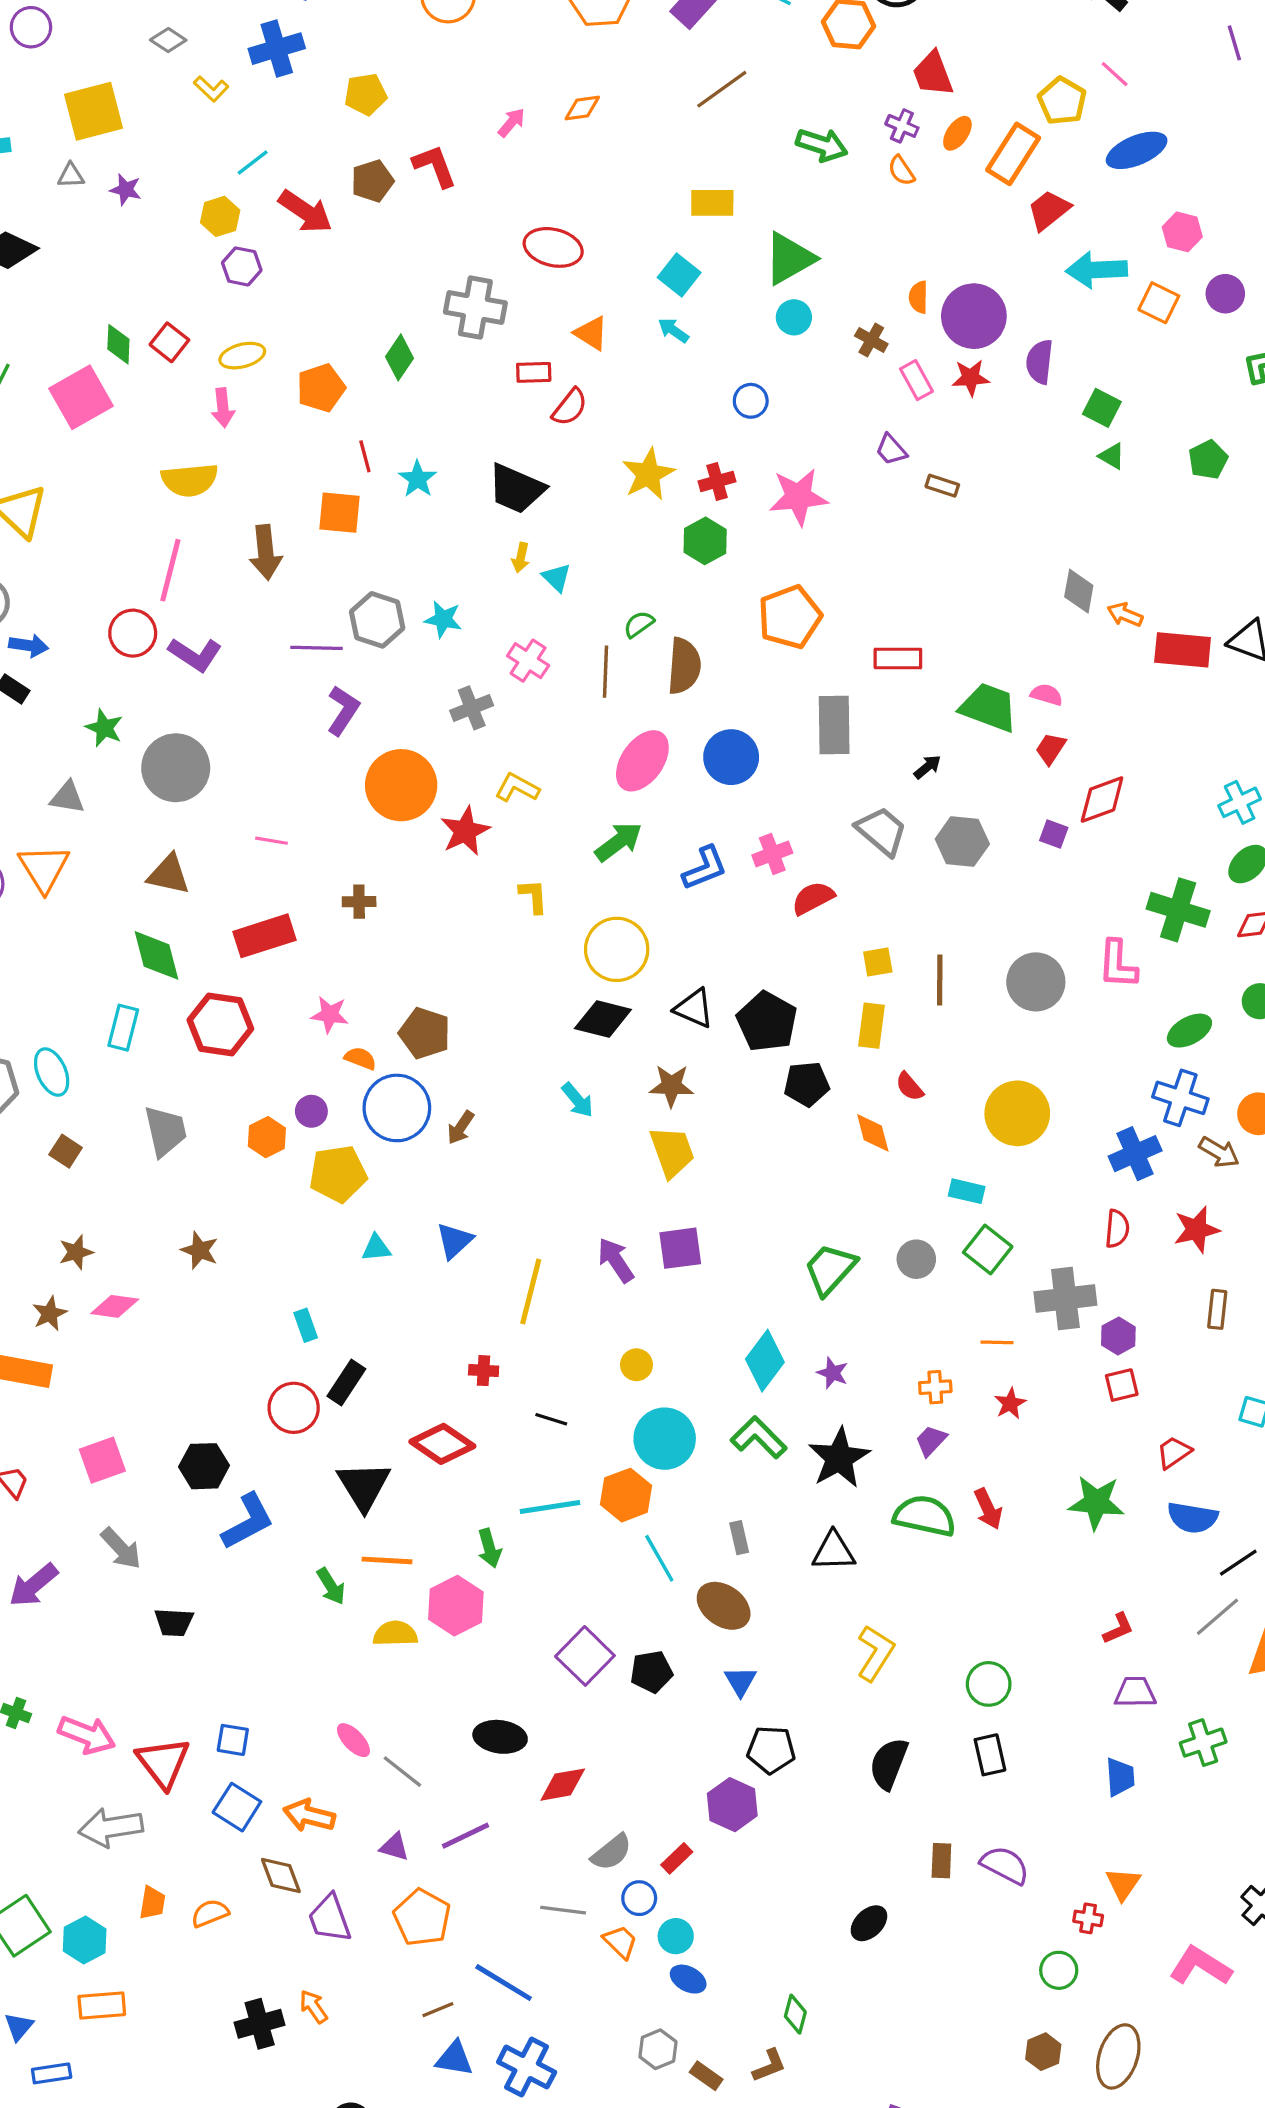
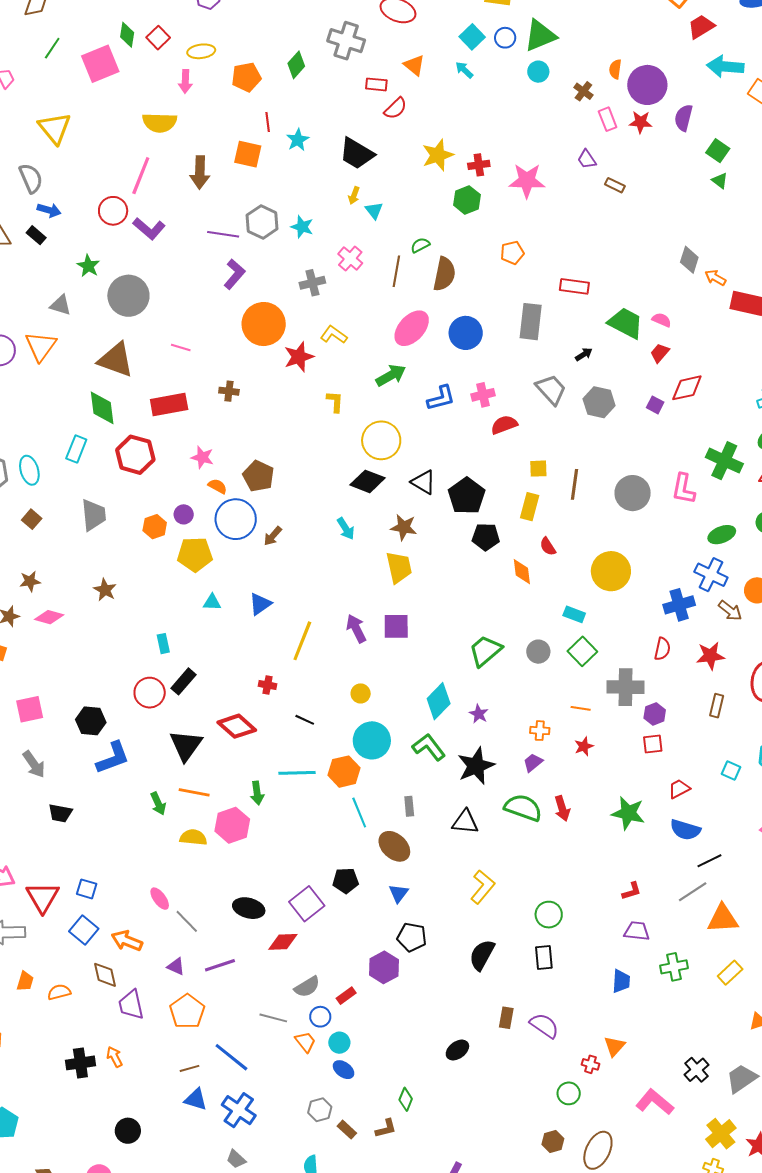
blue circle: (751, 401) -> (505, 38), moved
orange pentagon: (790, 617) -> (512, 253), size x0.6
brown triangle: (169, 874) -> (116, 360), size x1.4
purple square: (585, 1656) -> (307, 904), moved

